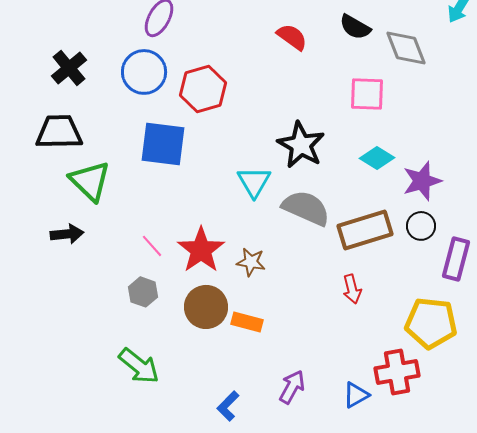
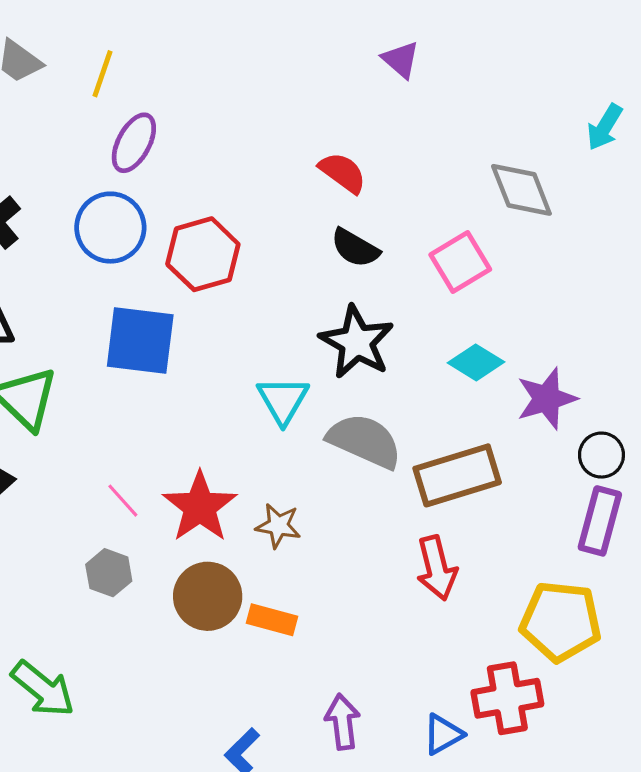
black semicircle: (355, 27) -> (355, 248), moved
pink square: (367, 94) -> (460, 262), turned -33
black circle: (421, 226) -> (601, 455), moved
red arrow: (352, 289) -> (437, 568), size x1.4
green arrow: (139, 366) -> (43, 689), moved
purple arrow: (292, 387) -> (343, 722), turned -36

